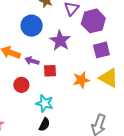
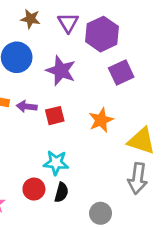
yellow triangle: (109, 78) -> (141, 141), moved
red circle: (21, 85) -> (34, 189), moved

